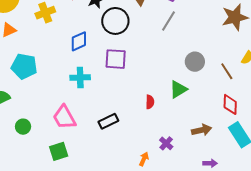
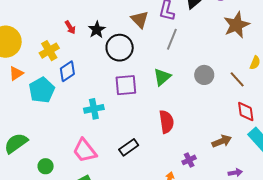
blue diamond: (79, 41) -> (67, 71), moved
cyan pentagon: (24, 66) -> (42, 90), moved, turned -30
green triangle: (178, 89) -> (162, 77), moved
red semicircle: (150, 102) -> (166, 122), size x1.6
purple cross: (166, 143) -> (189, 160), turned 32

